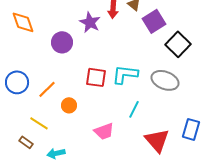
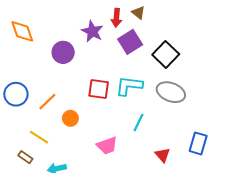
purple square: (154, 21) -> (130, 42), moved
black square: (178, 44) -> (166, 54), moved
red triangle: (157, 140) -> (163, 155), size x0.6

